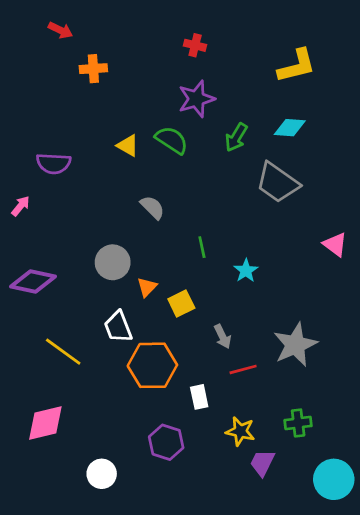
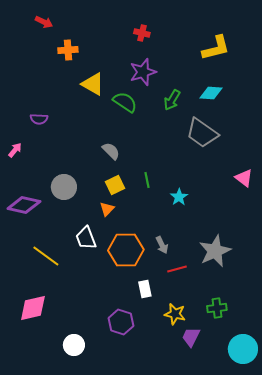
yellow triangle: (128, 146) -> (93, 84), moved, size x1.4
purple semicircle: (54, 163) -> (39, 119), size x0.7
gray circle: (113, 262) -> (64, 187), moved
yellow square: (181, 304) -> (115, 185), moved
orange hexagon: (152, 365) -> (126, 250), moved

